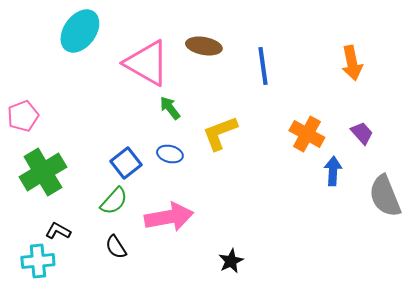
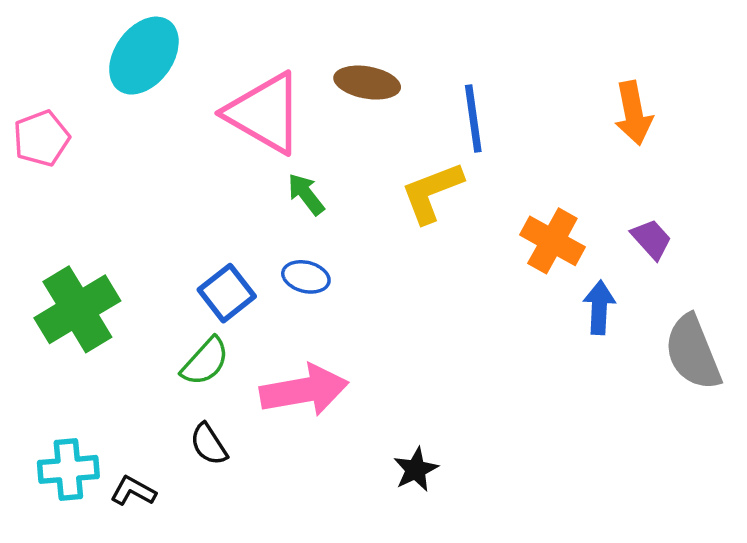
pink pentagon: (23, 116) -> (41, 138), moved
yellow L-shape: (220, 133) -> (432, 192), moved
black L-shape: (58, 231) -> (133, 491), moved

